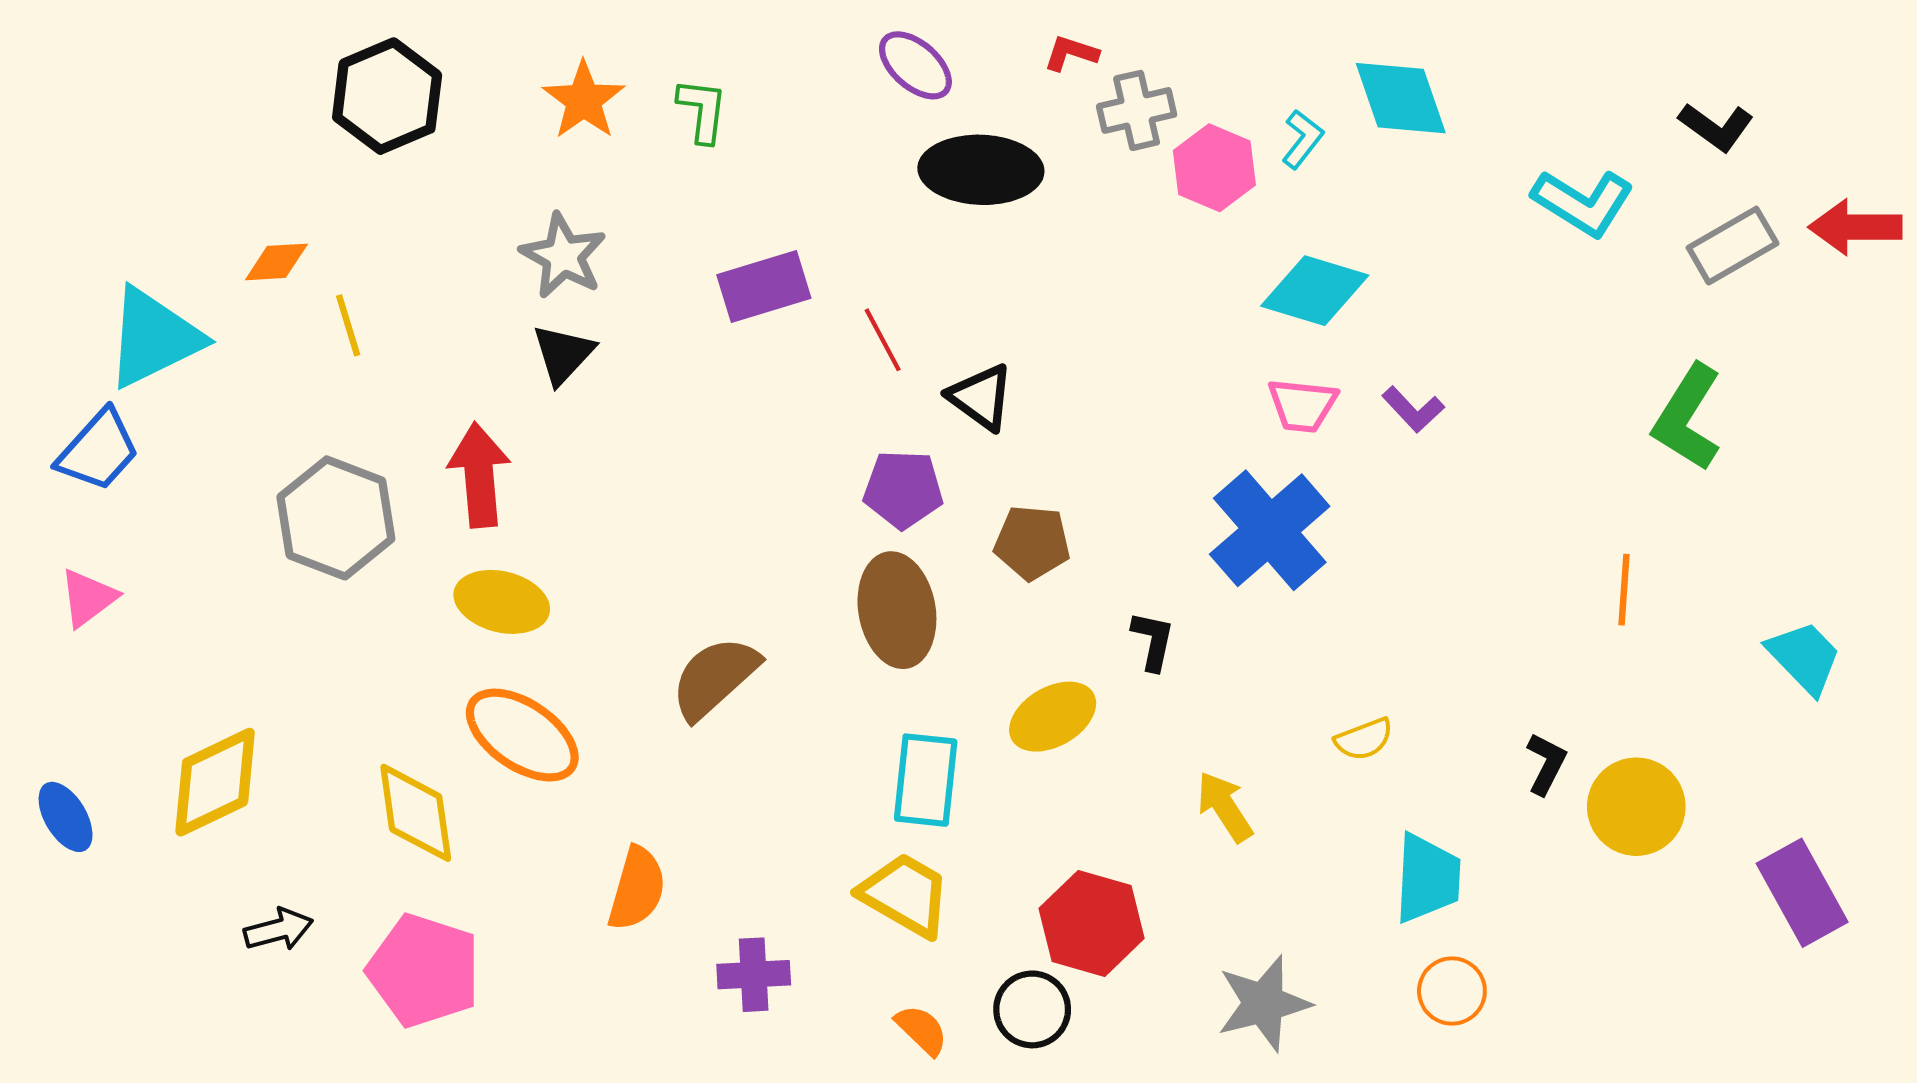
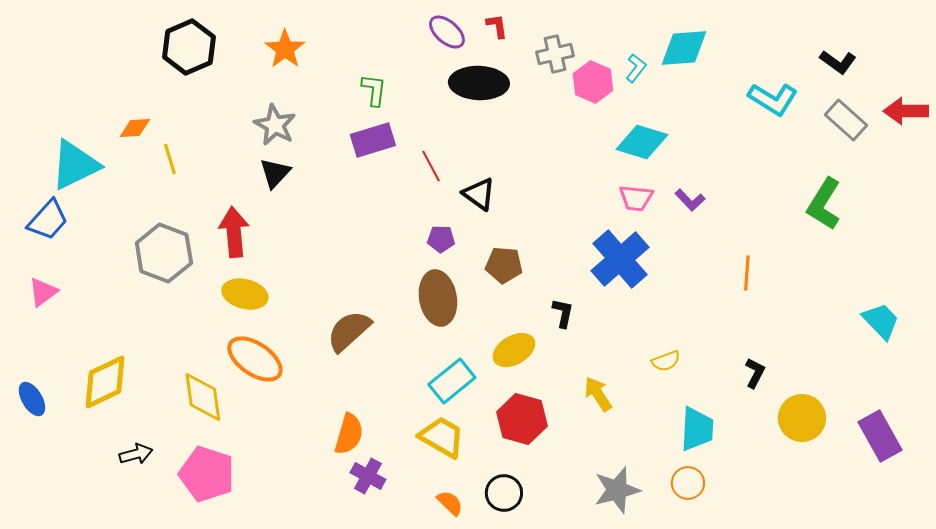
red L-shape: (1071, 53) -> (497, 26), moved, turned 64
cyan diamond: (1401, 98) -> (684, 48), turned -75
green L-shape: (702, 110) -> (374, 90), moved
gray rectangle: (1733, 246) -> (846, 120), turned 72
purple pentagon: (903, 489) -> (441, 239), size x0.7
orange line: (1624, 590) -> (747, 273), moved
cyan rectangle: (926, 780) -> (452, 381), turned 45
yellow circle: (1636, 807) -> (802, 418), moved
orange semicircle: (637, 889) -> (349, 434), moved
red hexagon: (1092, 923) -> (522, 419), moved
purple cross: (754, 975) -> (368, 476), turned 32
orange circle: (1452, 991) -> (688, 483), moved

